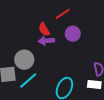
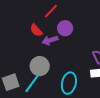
purple arrow: (46, 41) -> (50, 40), moved
gray circle: (24, 60) -> (40, 66), moved

